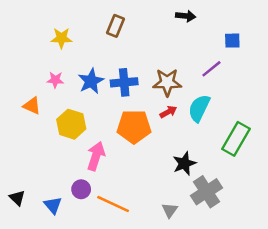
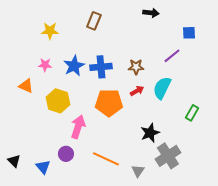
brown star: (167, 82) -> (136, 67), size x0.7
green rectangle: (236, 139) -> (192, 113), size x0.6
orange line: (113, 204) -> (106, 159), moved

